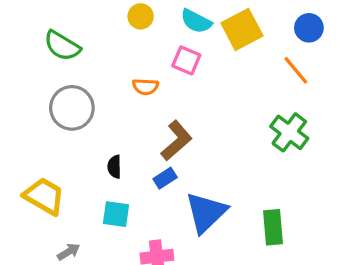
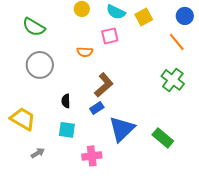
yellow square: (242, 29) -> (144, 17), size x0.7
pink square: (186, 60) -> (110, 36), turned -36
green rectangle: (273, 227) -> (163, 138), turned -45

